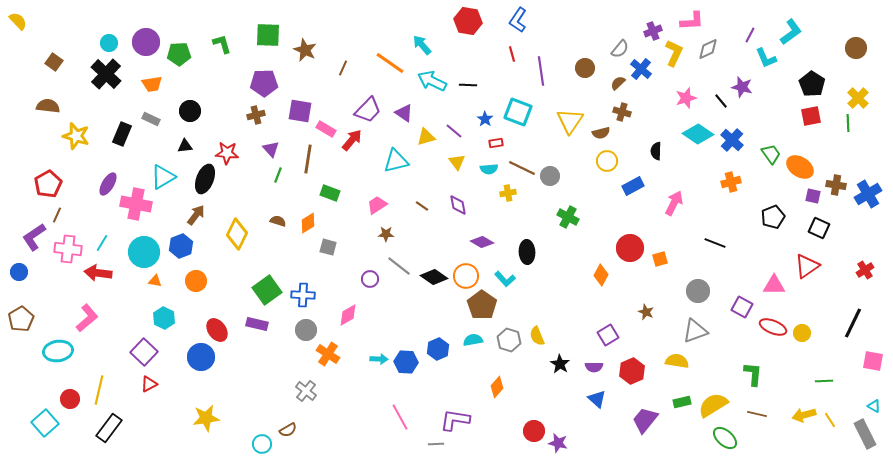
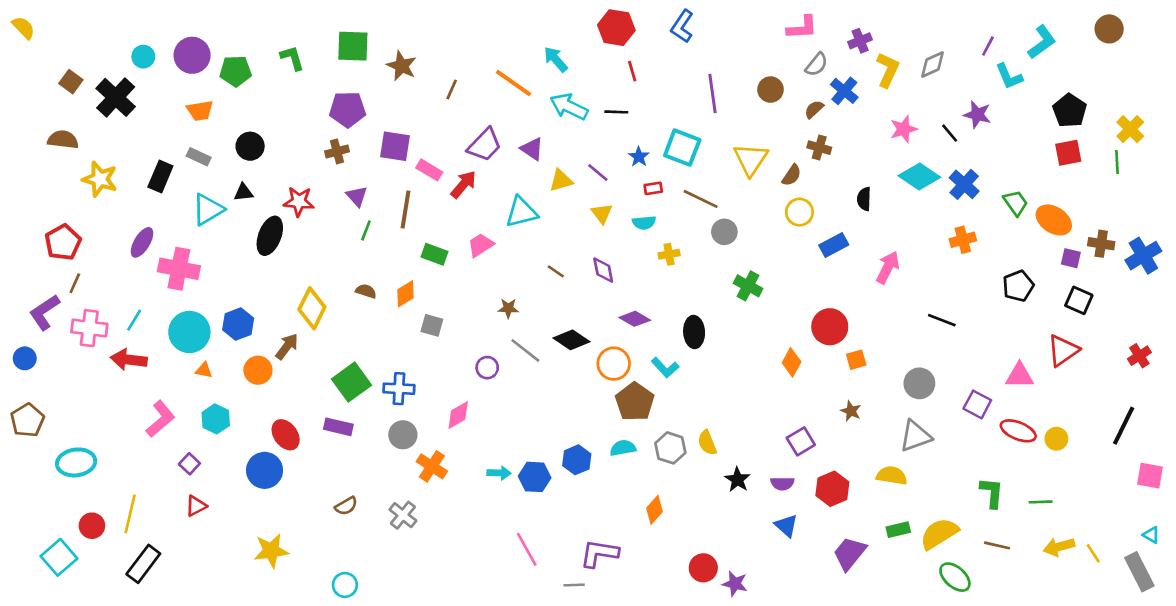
pink L-shape: (692, 21) -> (802, 28), moved
brown circle: (856, 48) -> (1109, 29), moved
red line: (512, 54) -> (632, 71), moved
black cross: (106, 74) -> (116, 97), moved
brown semicircle: (601, 133) -> (792, 175), turned -42
brown line: (522, 168) -> (701, 199), moved
cyan triangle: (163, 177) -> (208, 209), moved
pink trapezoid: (377, 205) -> (481, 245), moved
brown arrow: (196, 215) -> (287, 346), moved
orange square: (660, 259) -> (856, 360), moved
black diamond: (434, 277) -> (572, 340), moved
pink L-shape: (87, 318) -> (160, 419), moved
purple square: (144, 352) -> (189, 464), size x0.6
green line: (824, 381) -> (1041, 502), moved
brown semicircle: (288, 430) -> (346, 506), moved

